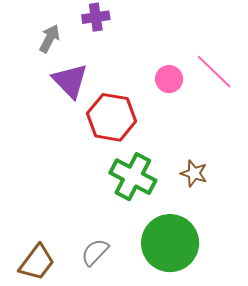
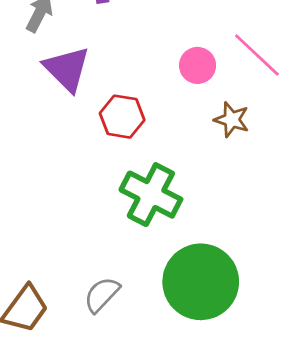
red hexagon: (112, 117) -> (122, 117), size x0.7
brown star: (194, 173) -> (232, 120), moved

